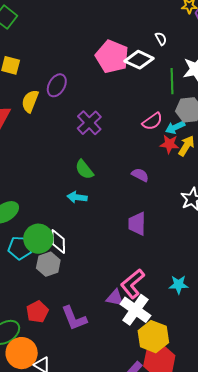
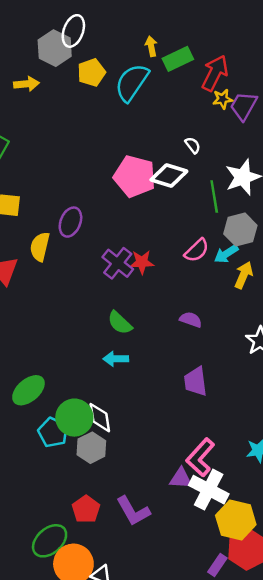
red star: (169, 144) -> (142, 262), moved
cyan pentagon: (20, 248) -> (53, 432), turned 30

